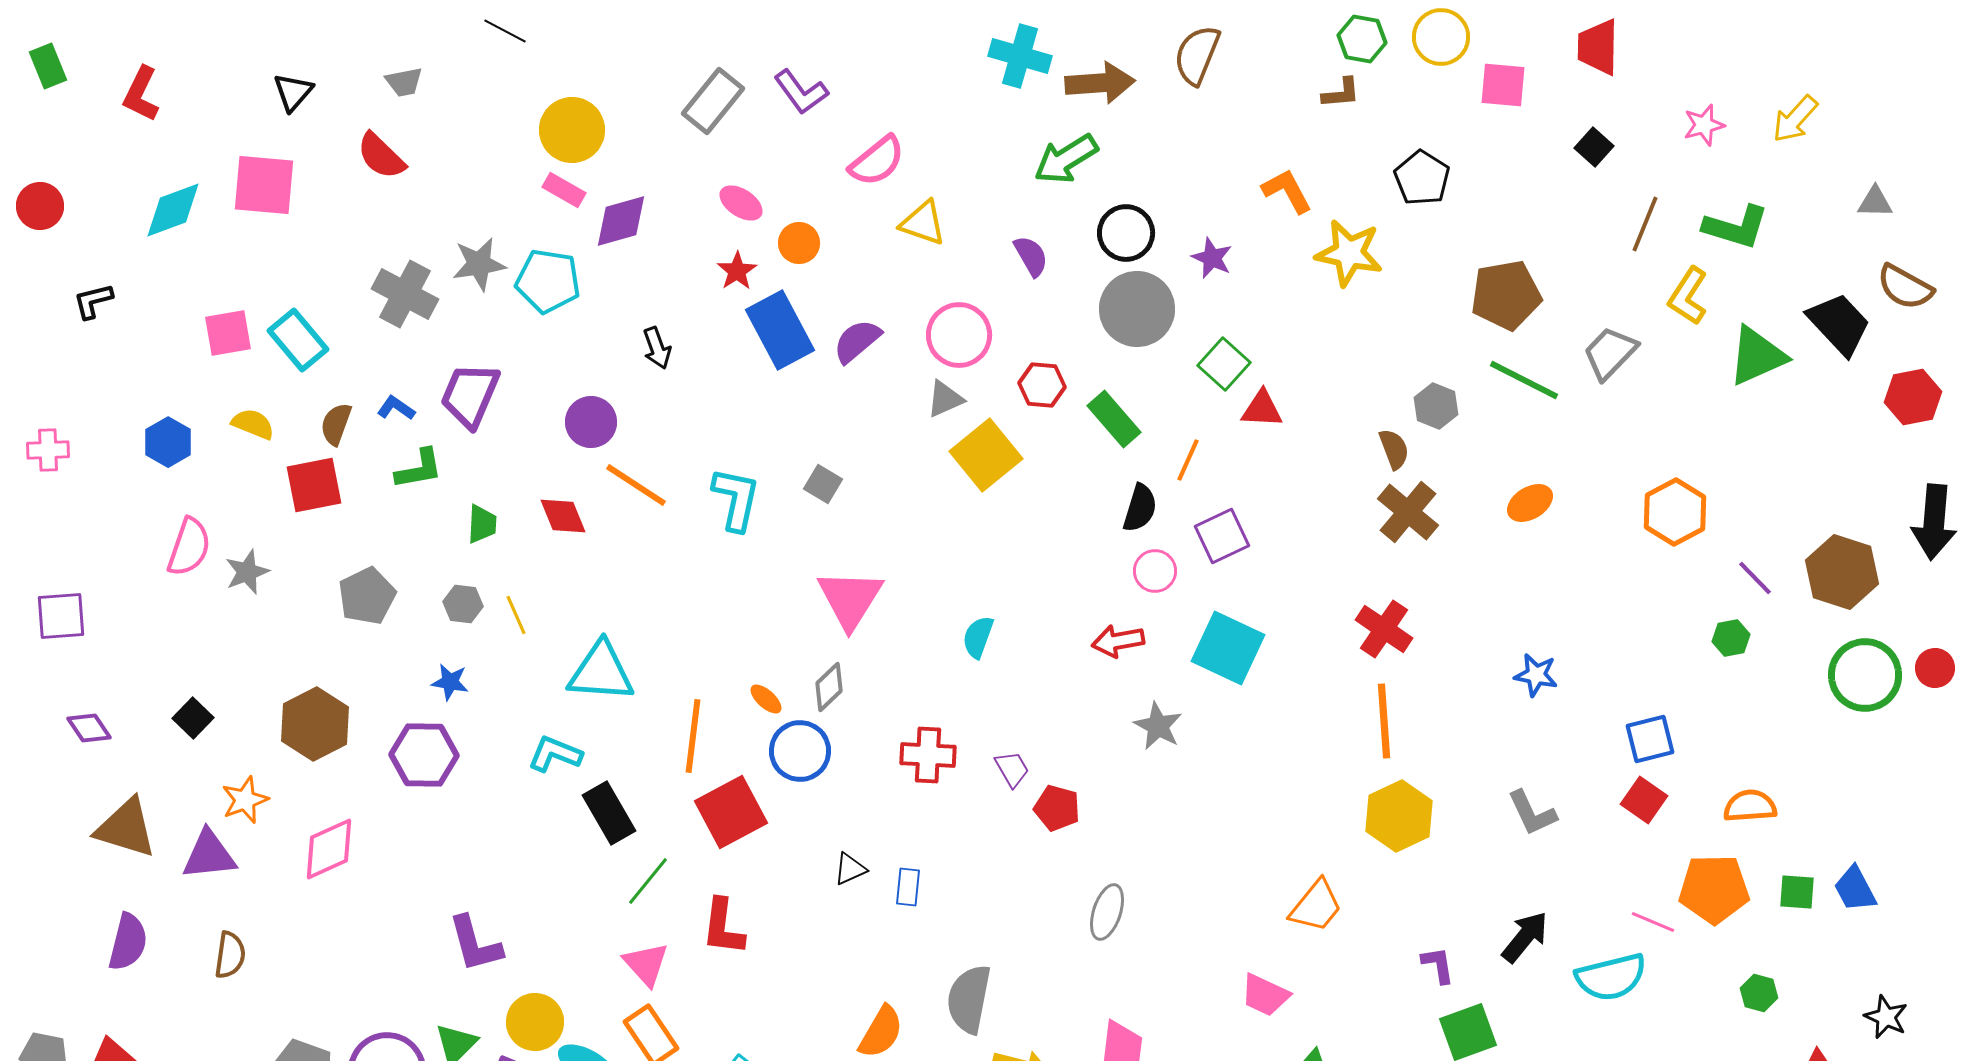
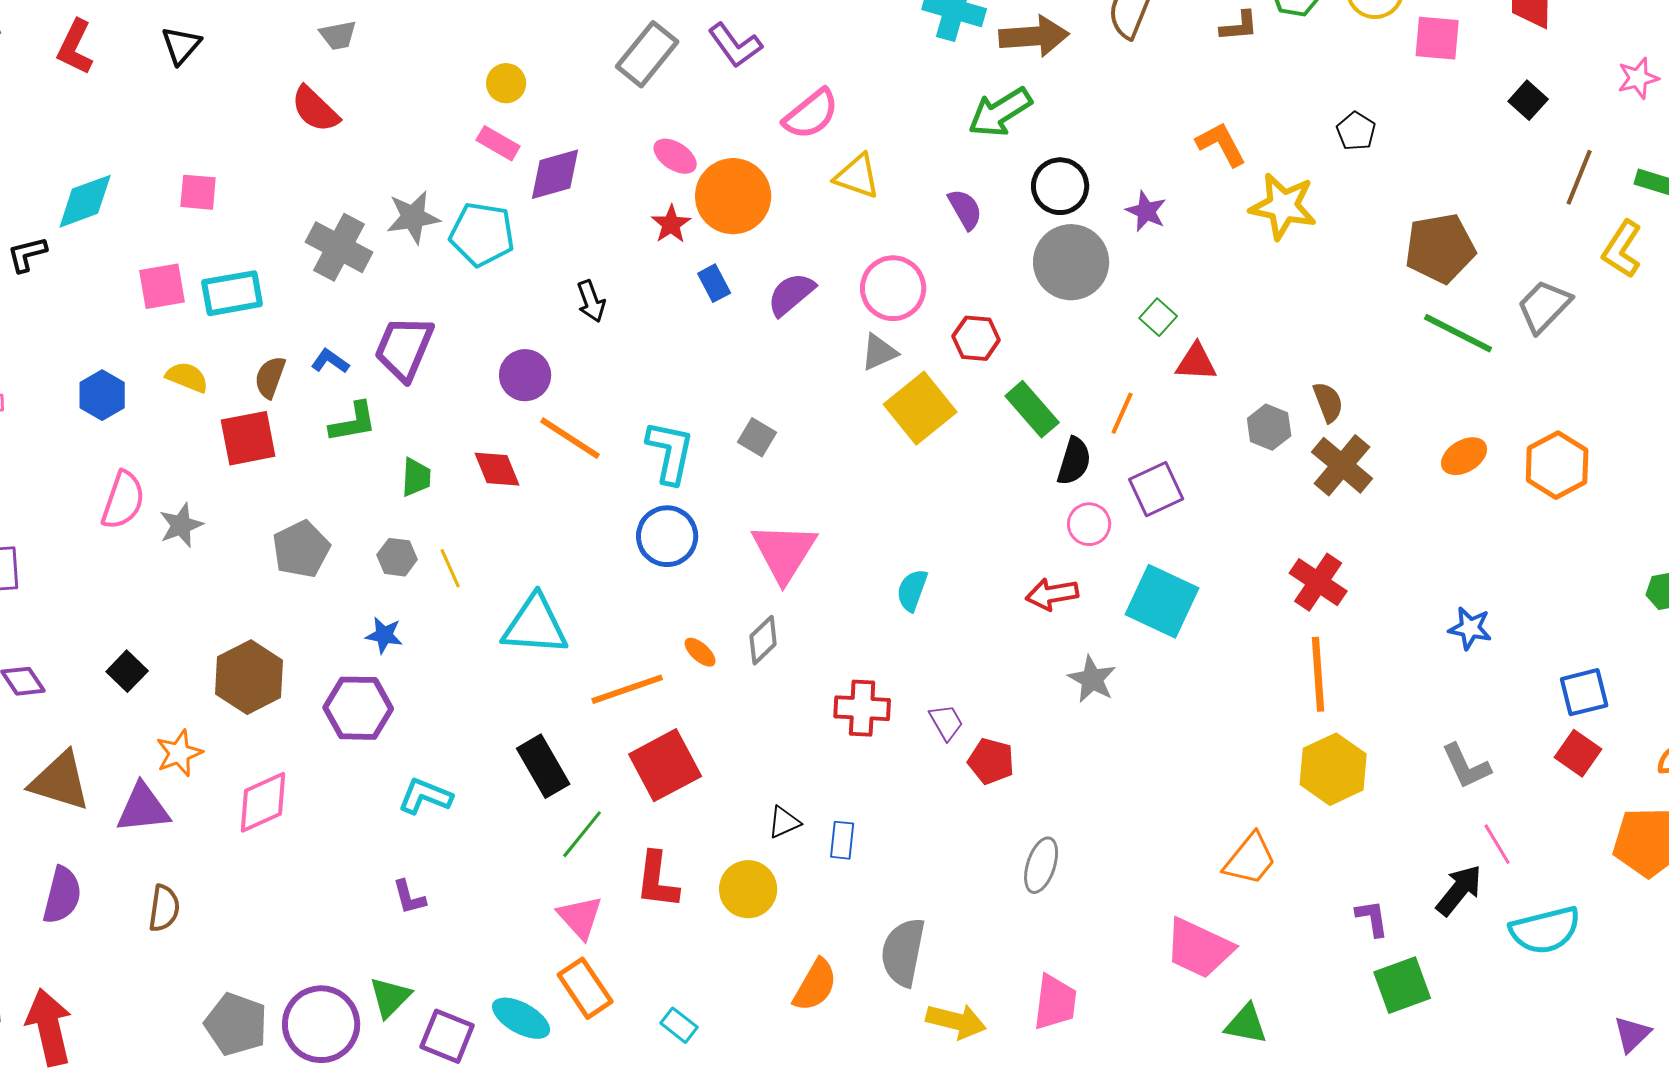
black triangle: (293, 92) -> (181, 45), moved
brown L-shape: (1341, 93) -> (1239, 26), moved
yellow circle: (572, 130) -> (506, 83), size x0.6
black pentagon: (1422, 178) -> (1356, 131), size x0.7
pink square: (264, 185) -> (198, 192), moved, size x0.6
cyan diamond: (173, 210) -> (85, 201), moved
orange circle: (799, 243) -> (733, 196), size x1.8
blue rectangle: (780, 330) -> (714, 283), size x0.5
cyan rectangle: (298, 340) -> (232, 293), turned -60
green square: (1224, 364) -> (1158, 317), size x0.7
gray hexagon: (1436, 406) -> (1269, 427), moved
green rectangle: (1114, 419) -> (1032, 409), moved
orange hexagon: (1675, 512) -> (1557, 465), moved
orange line: (693, 736) -> (627, 689), turned 64
blue circle: (800, 751) -> (667, 536), moved
cyan L-shape: (555, 754) -> (425, 796), moved
pink line: (1653, 922) -> (1497, 844), moved, turned 36
purple L-shape: (475, 944) -> (409, 897), size x0.6
pink trapezoid: (1265, 995) -> (1199, 948), size x1.4
yellow circle: (535, 1022) -> (748, 889), moved

